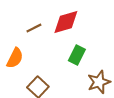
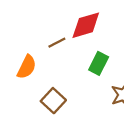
brown line: (34, 28) -> (57, 43), moved

